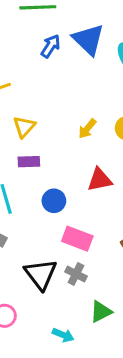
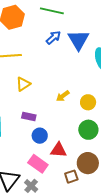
purple rectangle: (29, 162) -> (29, 116), moved
red triangle: (100, 180) -> (59, 150), moved
blue circle: (54, 201) -> (40, 136), moved

